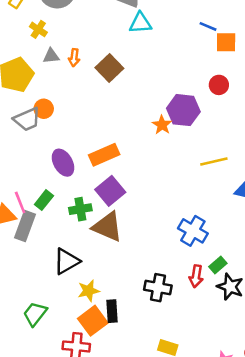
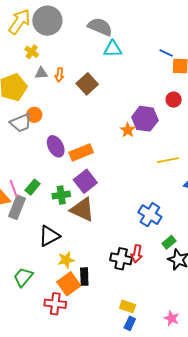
purple ellipse: (63, 163) -> (56, 146), moved
red arrow: (196, 276) -> (137, 254), moved

